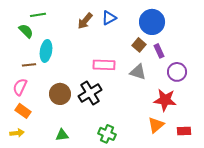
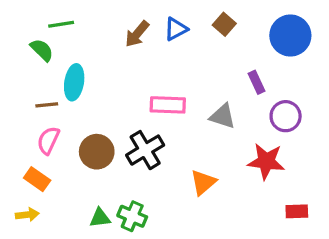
blue circle: (152, 22) -> (290, 36), moved
brown square: (139, 45) -> (224, 24), moved
pink semicircle: (20, 87) -> (48, 140), moved
orange triangle: (156, 125) -> (203, 182), moved
green cross: (107, 134) -> (132, 216), moved

